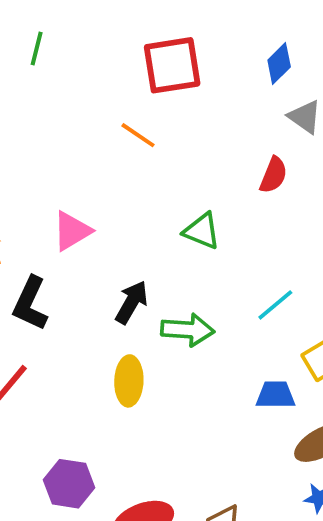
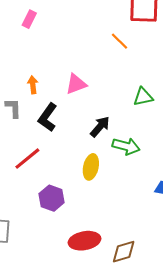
green triangle: (202, 231) -> (143, 97), turned -45
purple hexagon: (69, 484) -> (52, 198), moved

